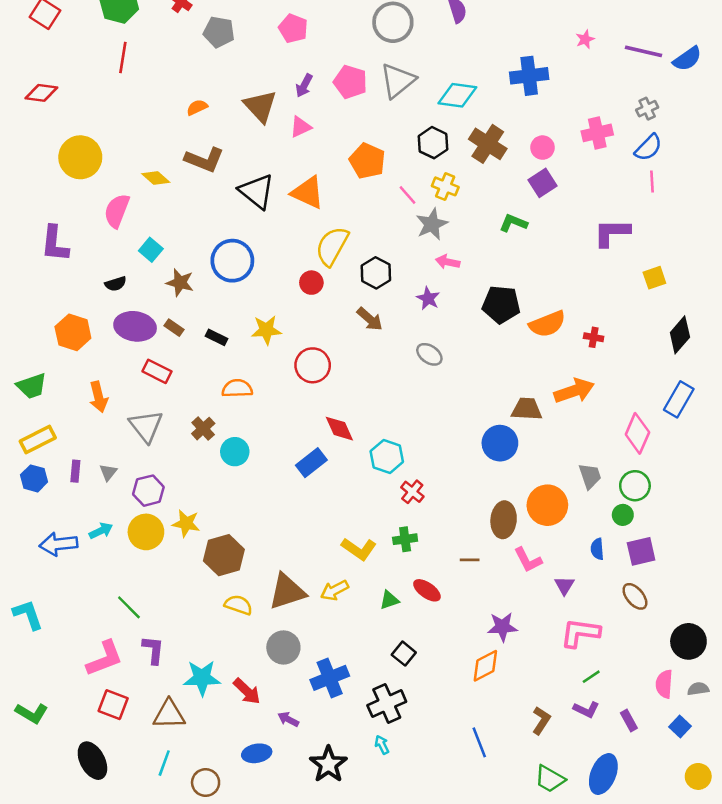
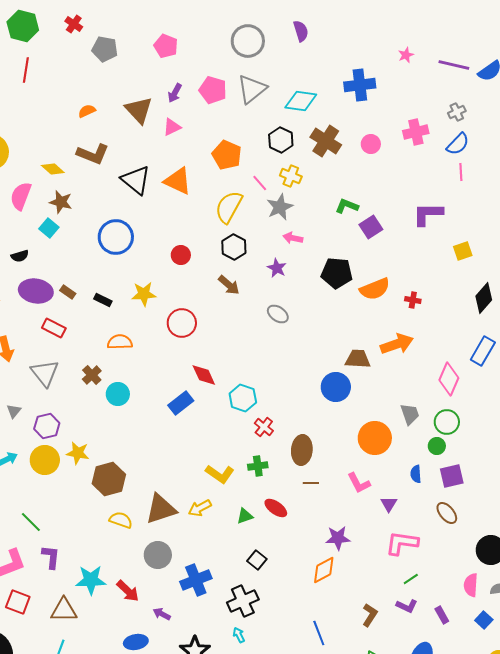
purple square: (543, 183) -> (371, 227), moved
yellow semicircle: (332, 246) -> (229, 207), moved
brown star: (180, 283) -> (61, 202), moved
brown ellipse: (504, 520) -> (302, 450), moved

